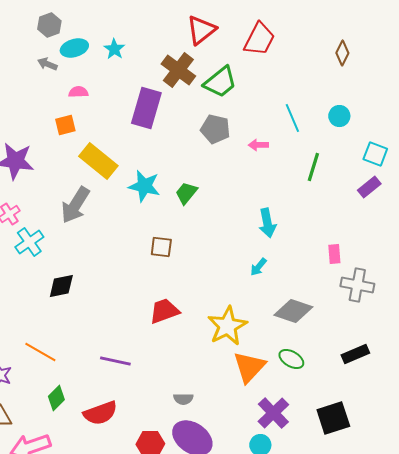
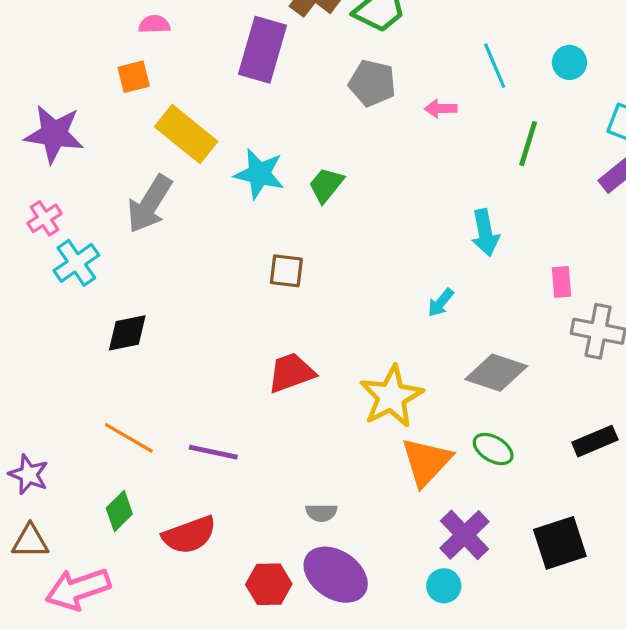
cyan arrow: (267, 223) -> (485, 233), moved
orange line: (40, 352) -> (129, 438), moved

